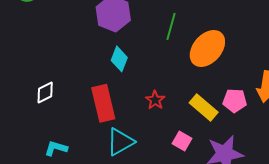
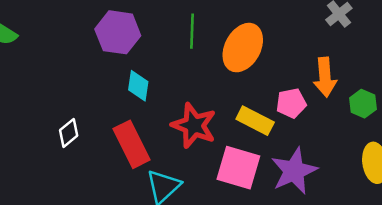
white diamond: (45, 92) -> (69, 133), moved
red star: (155, 100) -> (194, 125), size x1.8
pink square: (182, 141) -> (238, 168), size x1.8

